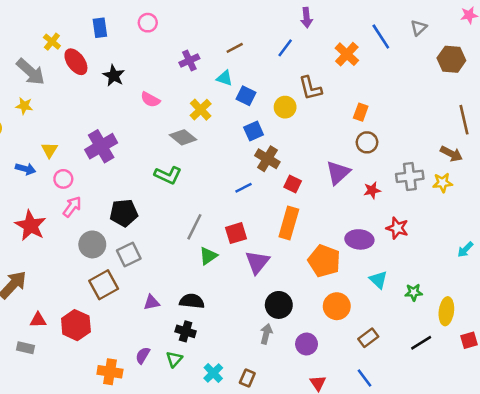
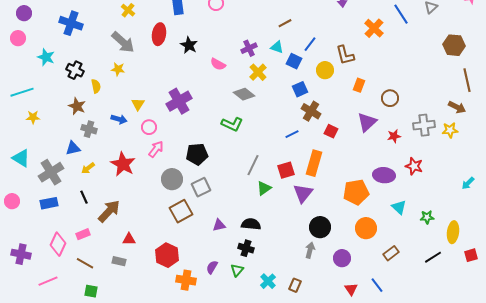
yellow cross: (52, 42) -> (128, 10), moved
blue line: (285, 48) -> (310, 44), moved
brown hexagon: (451, 59) -> (454, 45), moved
purple cross: (189, 60) -> (249, 48), moved
red ellipse: (76, 62) -> (159, 34), turned 45
orange rectangle: (361, 112) -> (359, 85), moved
orange rectangle: (289, 223) -> (314, 163), moved
orange pentagon: (324, 261) -> (356, 192), turned -30
red hexagon: (76, 325) -> (167, 255), moved
blue line: (364, 378) -> (377, 285), moved

